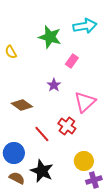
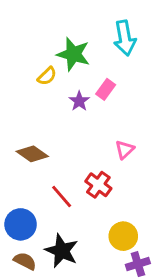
cyan arrow: (85, 26) -> (125, 38), turned 90
yellow semicircle: (11, 52) -> (47, 76), moved, turned -104
purple star: (54, 85) -> (79, 101), moved
pink triangle: (85, 102) -> (125, 150), size x0.6

